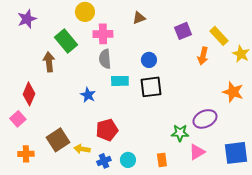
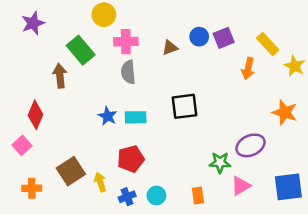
brown triangle: (139, 18) -> (170, 48), moved
blue circle: (149, 60) -> (199, 37), moved
cyan rectangle: (120, 81) -> (136, 117), moved
yellow arrow: (82, 149) -> (100, 182), turned 63

